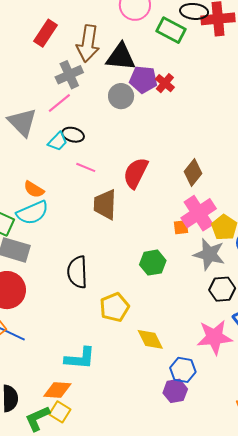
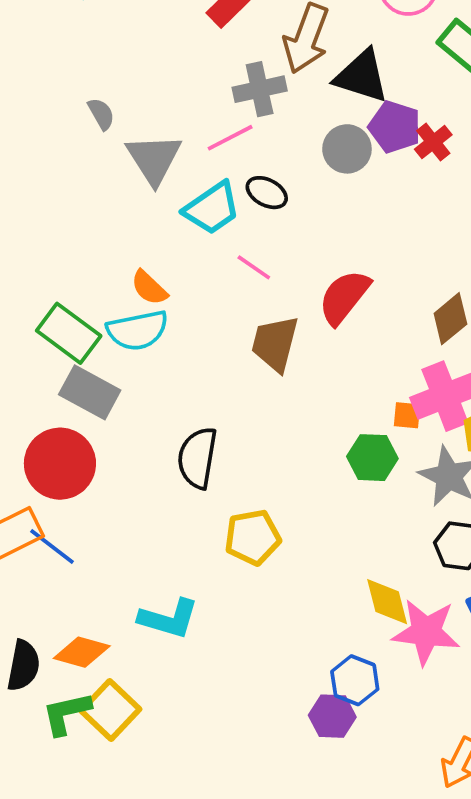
black ellipse: (73, 135) -> (267, 193), moved
cyan trapezoid: (58, 141) -> (212, 208), size x1.5
green hexagon: (153, 263) -> (372, 458), moved
yellow diamond: (150, 339) -> (387, 602), moved
orange diamond: (57, 390) -> (82, 652), moved
yellow square: (60, 412) -> (110, 710), size x1.4

